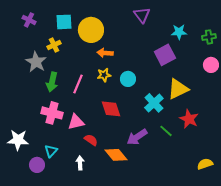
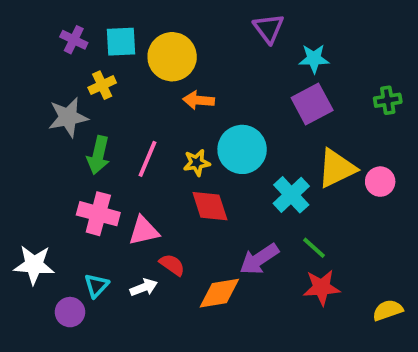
purple cross: (29, 20) -> (74, 40), moved
cyan star: (179, 32) -> (314, 59), moved
green cross: (209, 37) -> (388, 100), moved
gray star: (36, 62) -> (68, 117), turned 30
pink circle: (211, 65) -> (380, 182), moved
yellow star: (104, 75) -> (197, 163), moved
cyan circle: (128, 79) -> (242, 149), size x1.6
red star: (189, 119) -> (322, 287), moved, turned -30
orange diamond: (116, 155) -> (219, 293), turned -60
white arrow: (80, 163) -> (144, 287), moved, turned 72

